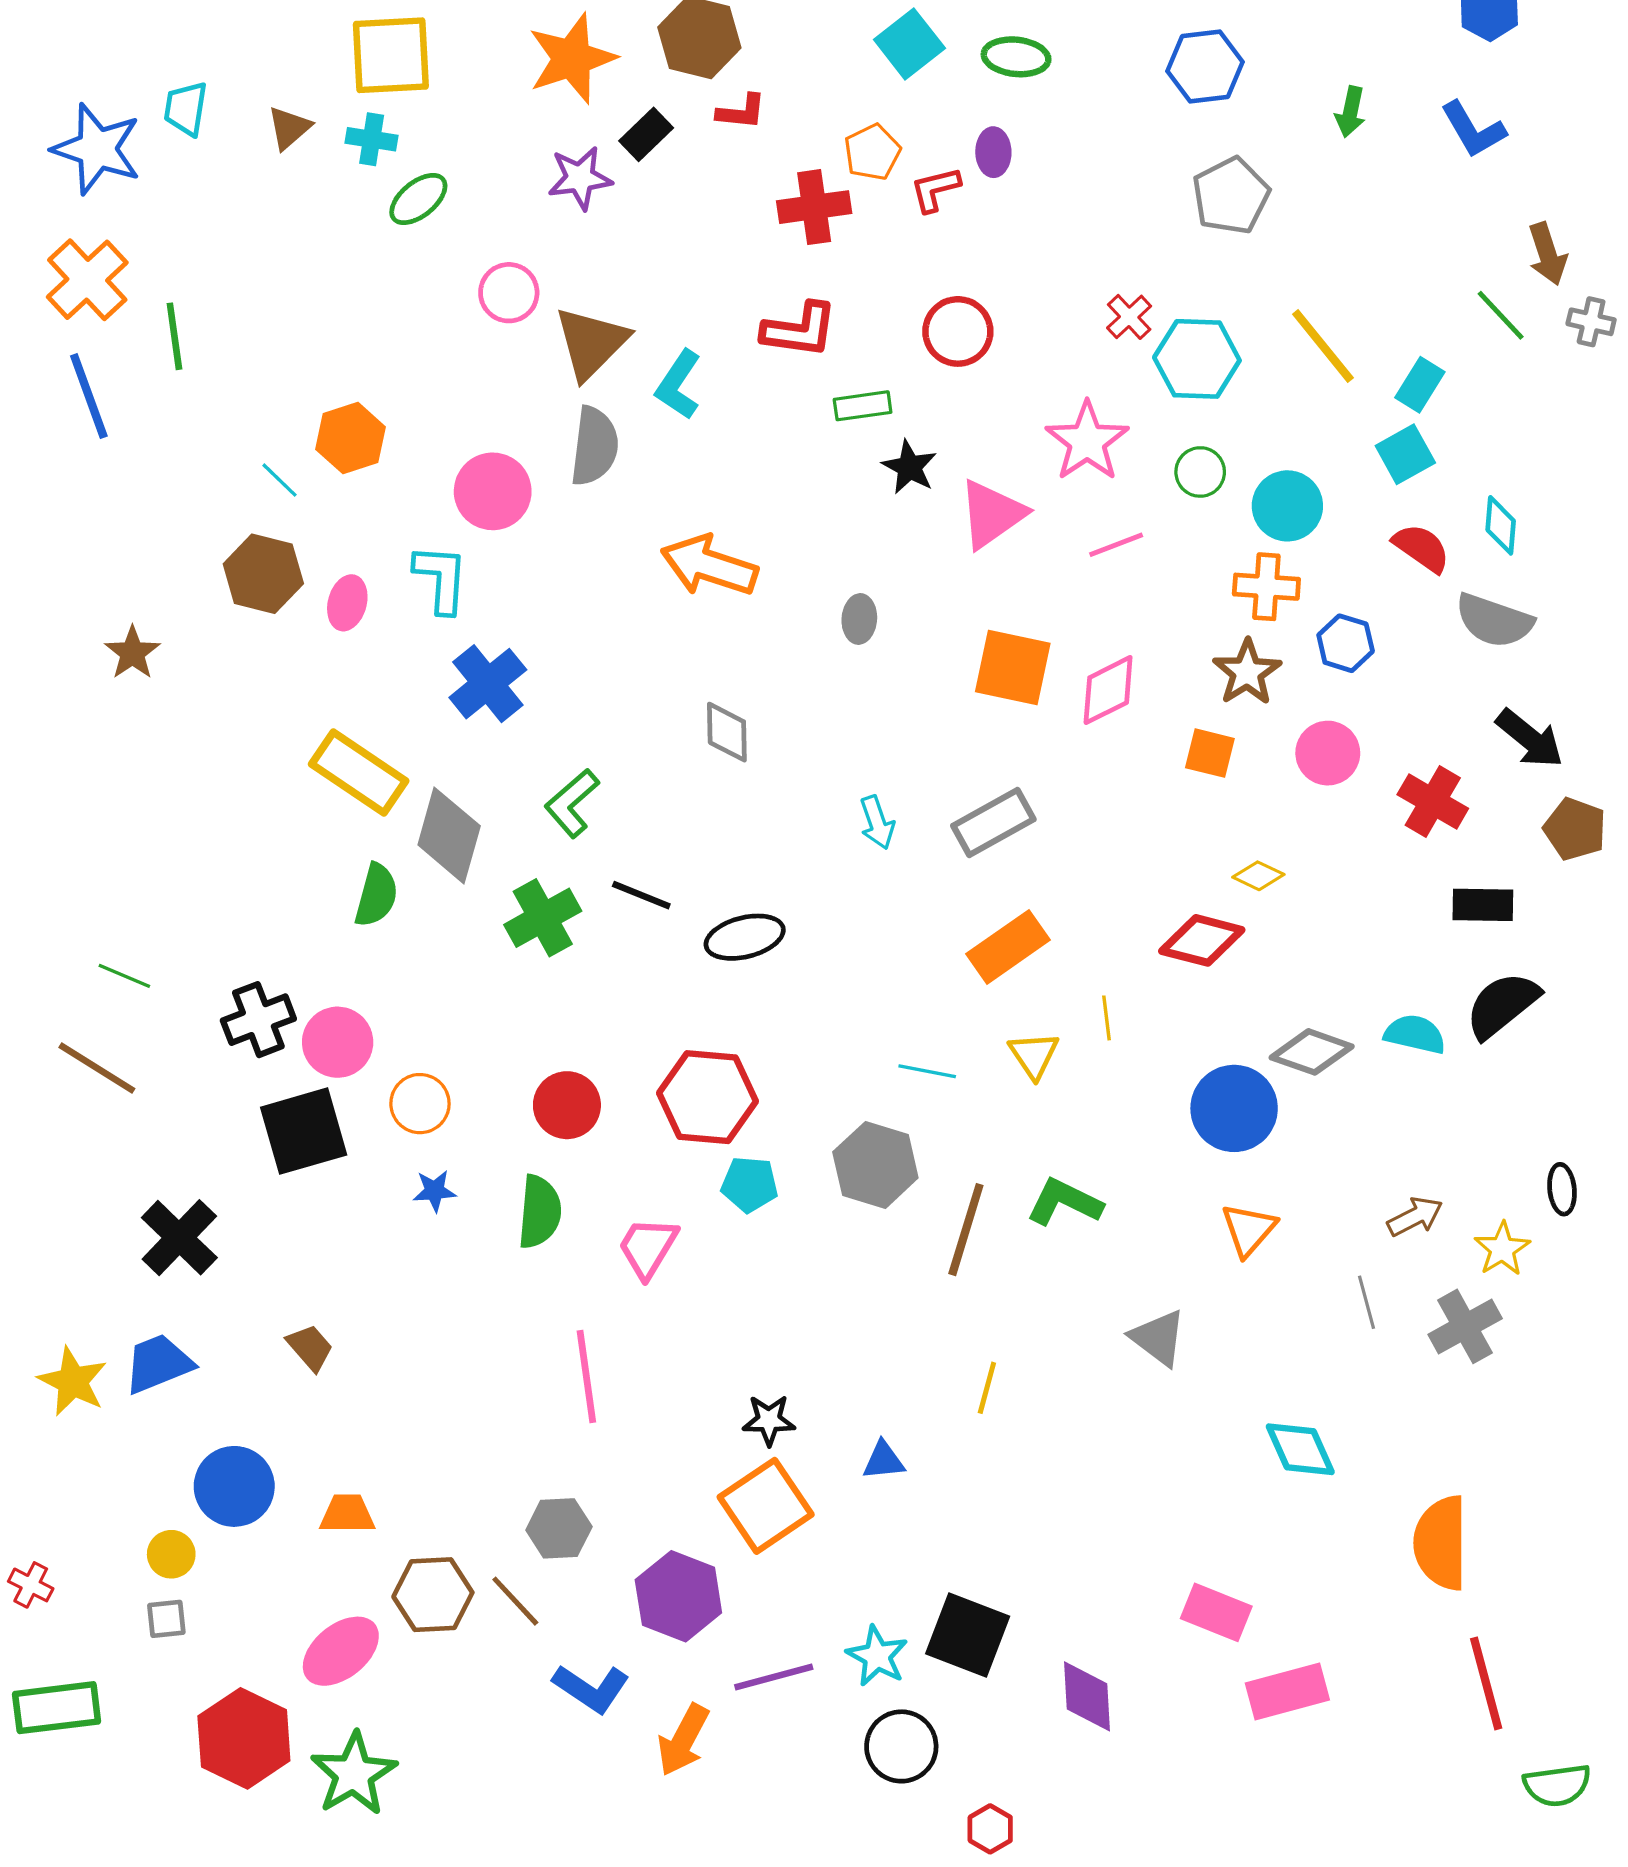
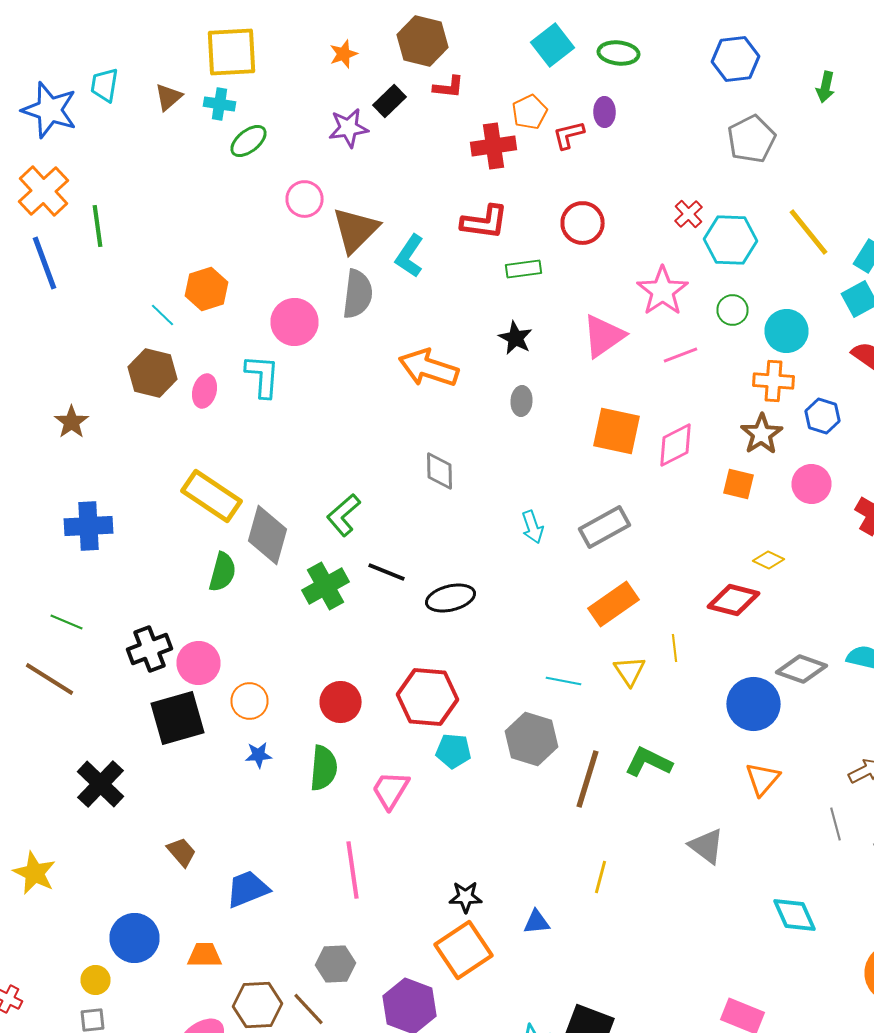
orange star: (572, 58) -> (344, 54), size x0.5
black star: (909, 467) -> (516, 338), moved
blue cross: (488, 684) -> (88, 526), moved, turned 36
blue trapezoid: (158, 1364) -> (248, 889), moved

